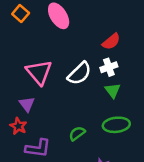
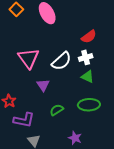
green triangle: (113, 90) -> (88, 77), turned -32
purple triangle: (27, 104) -> (43, 85), moved

